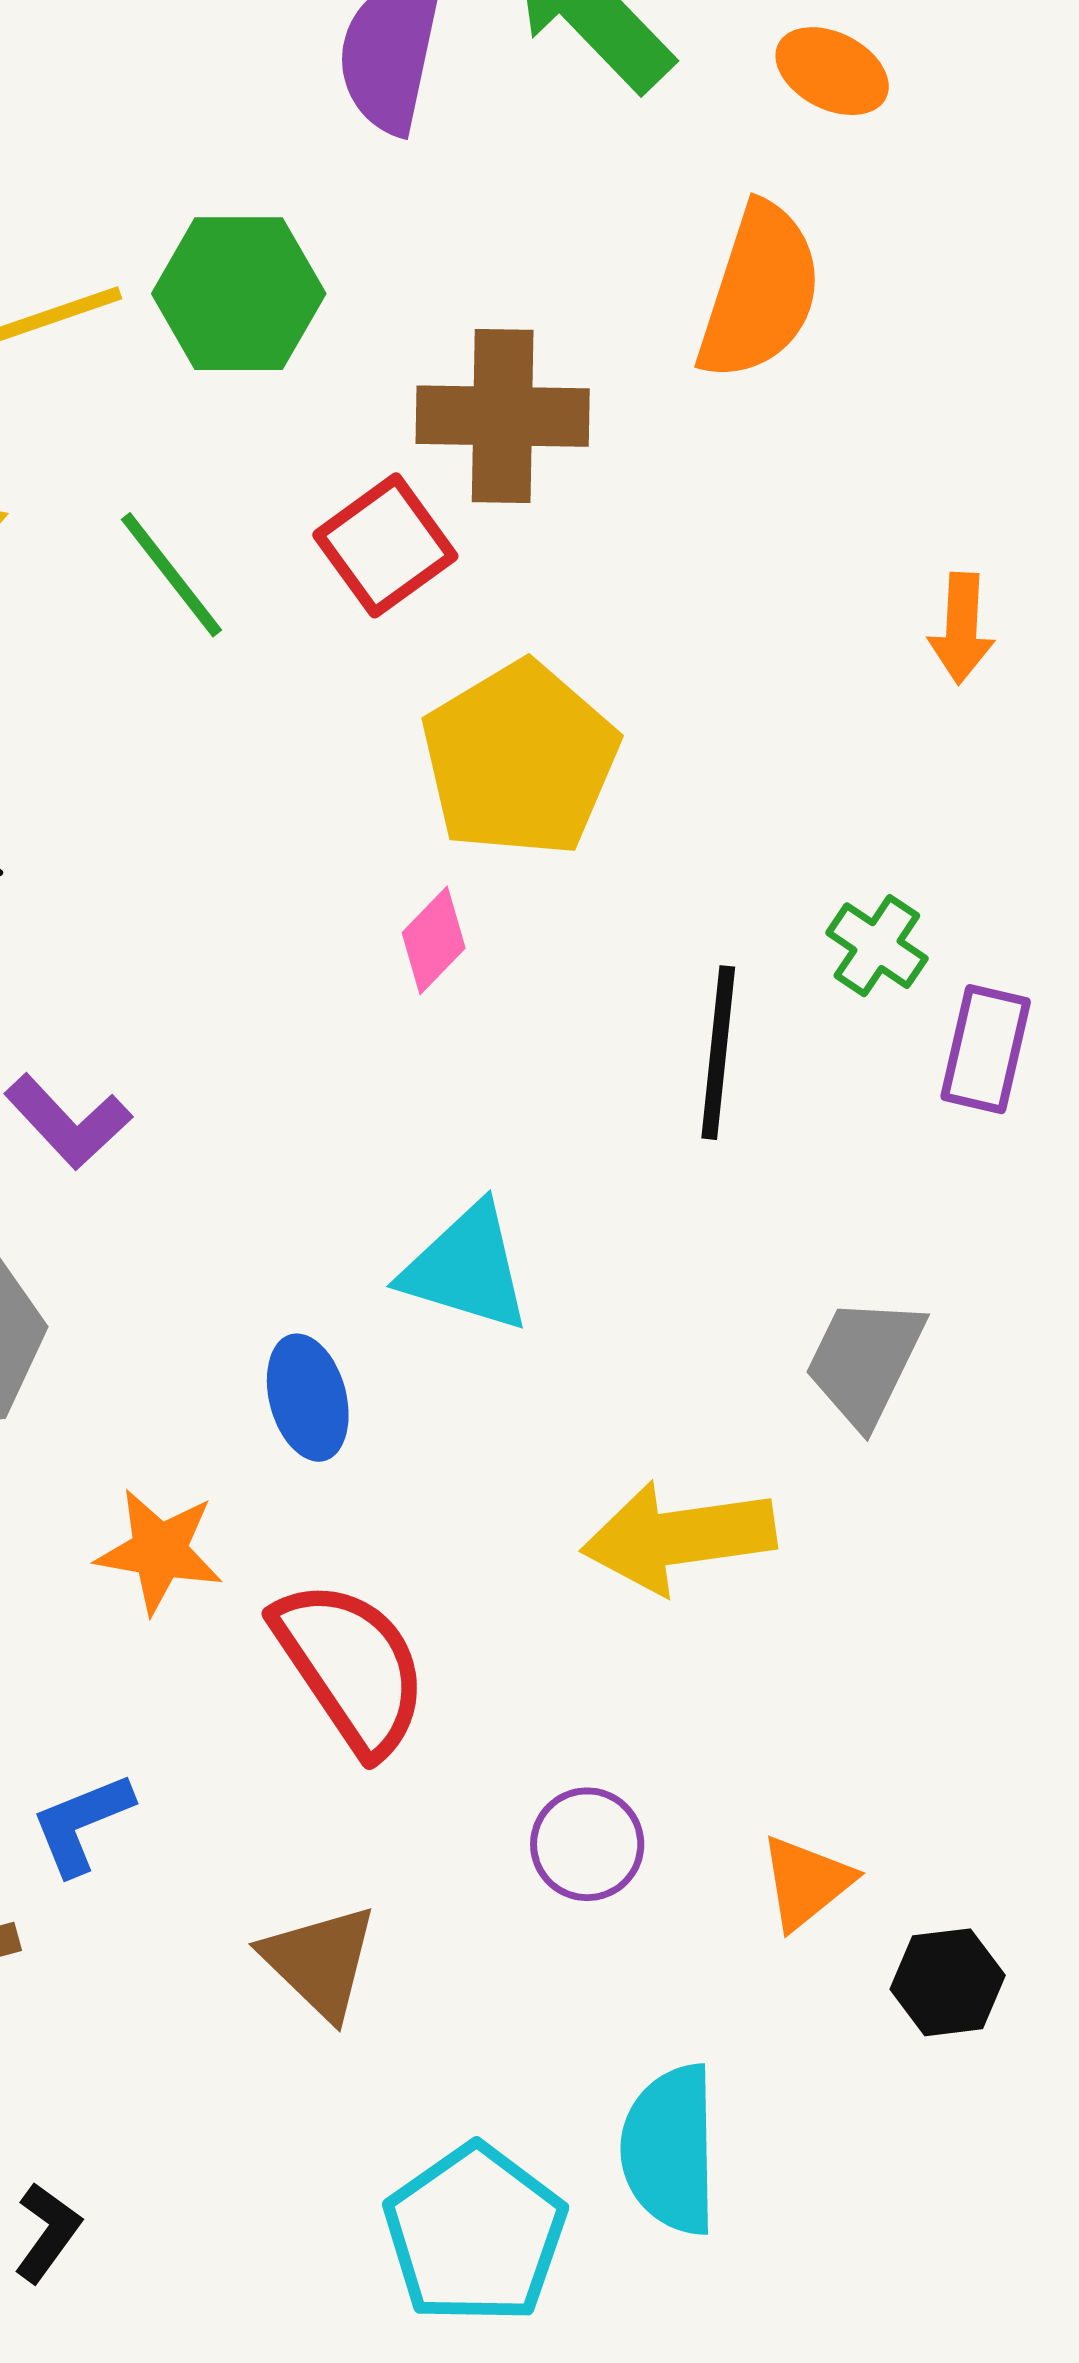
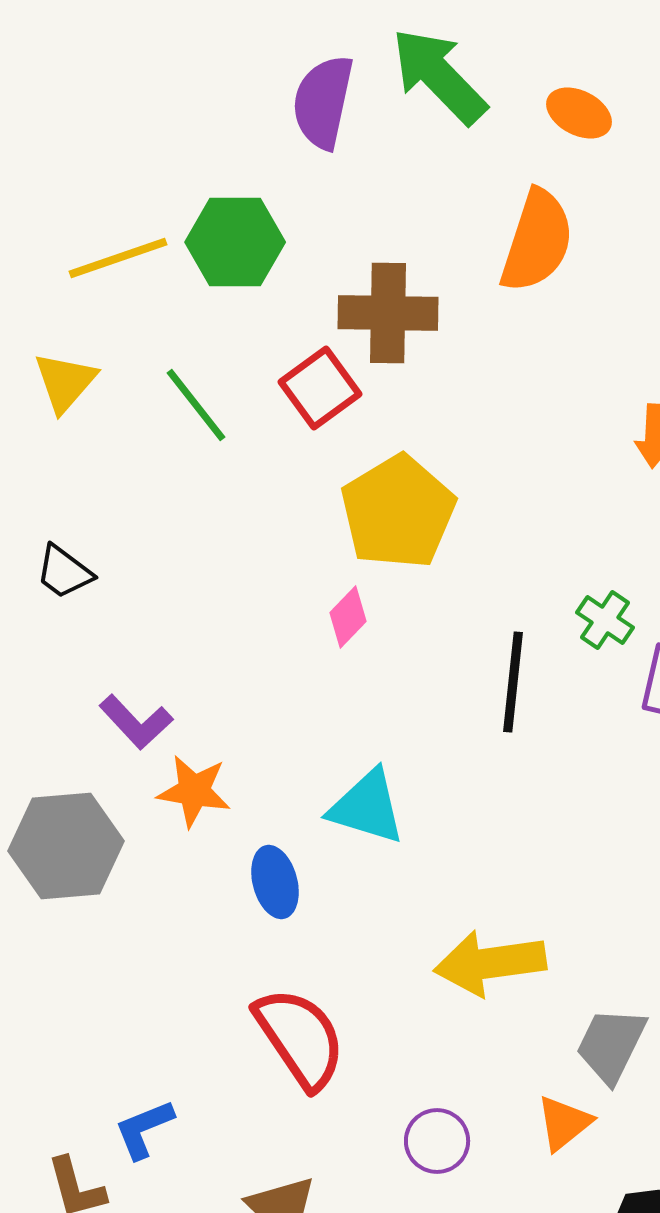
gray trapezoid: (865, 1361) -> (611, 1045), moved
orange star: (159, 1551) -> (194, 791), moved
orange triangle: (806, 1882) -> (564, 1123), moved

